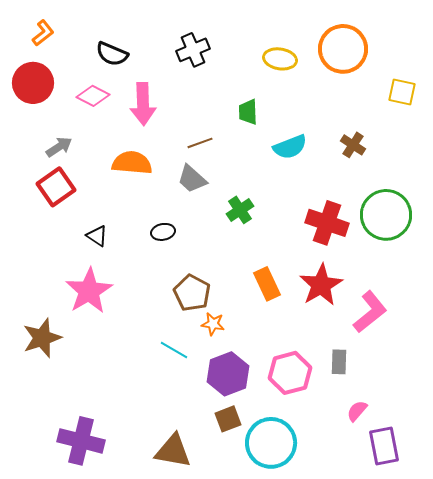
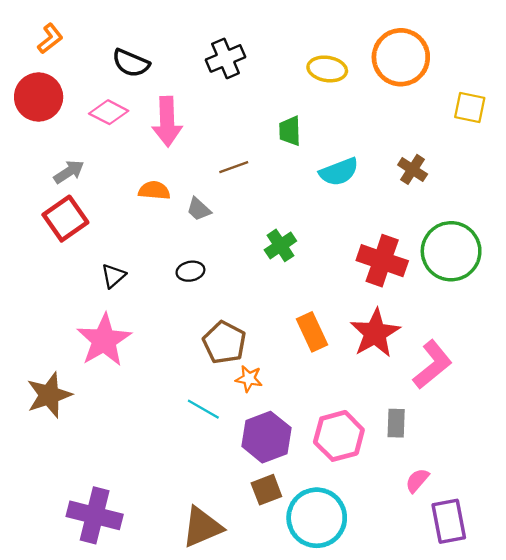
orange semicircle: (132, 163) -> (154, 191), size x0.7
gray trapezoid: (192, 179) -> (199, 209), moved, size x0.7
black triangle: (97, 236) -> (113, 276), turned 45
brown triangle: (173, 451) -> (202, 527), turned -33

